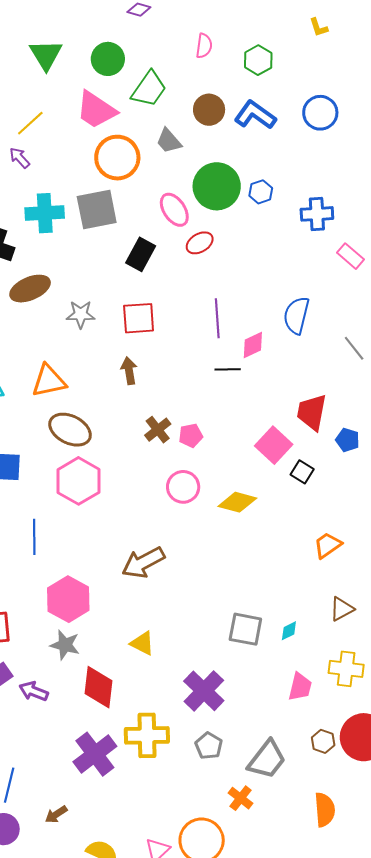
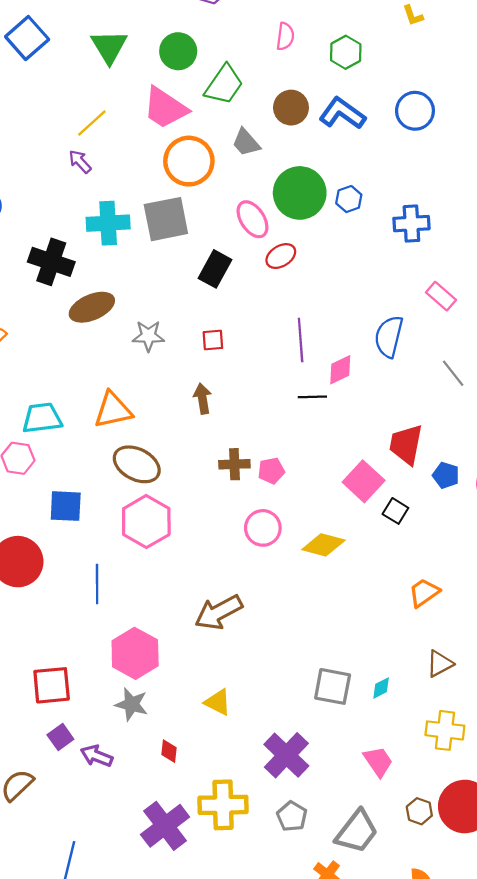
pink rectangle: (350, 256) -> (441, 296), moved
red square: (139, 318) -> (213, 340), size x0.6
brown cross: (158, 430) -> (234, 464), turned 36
red diamond: (99, 687) -> (169, 751), size x0.5
pink trapezoid: (300, 687) -> (378, 761), moved, turned -48

